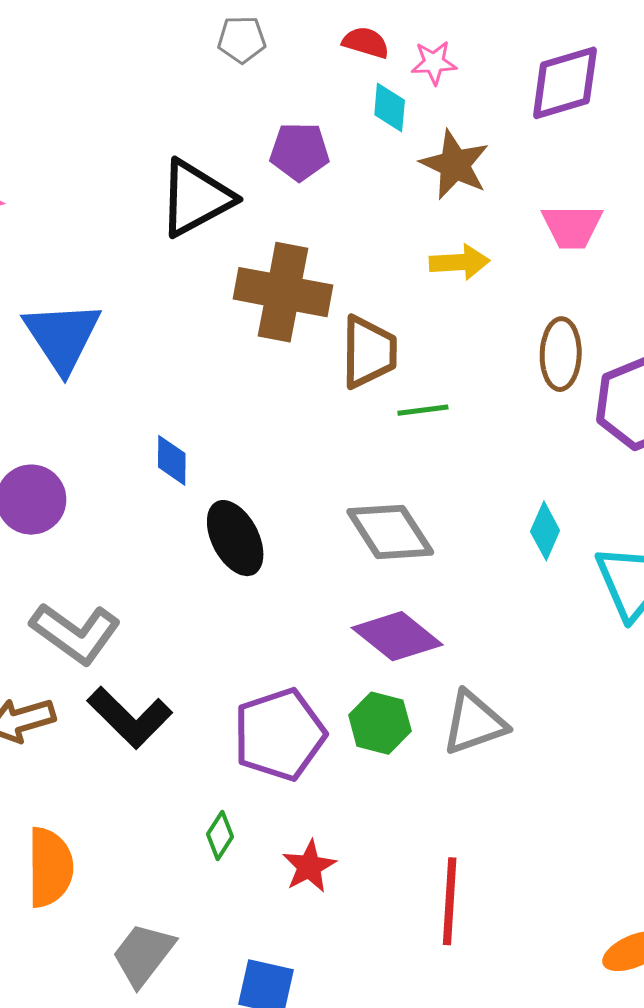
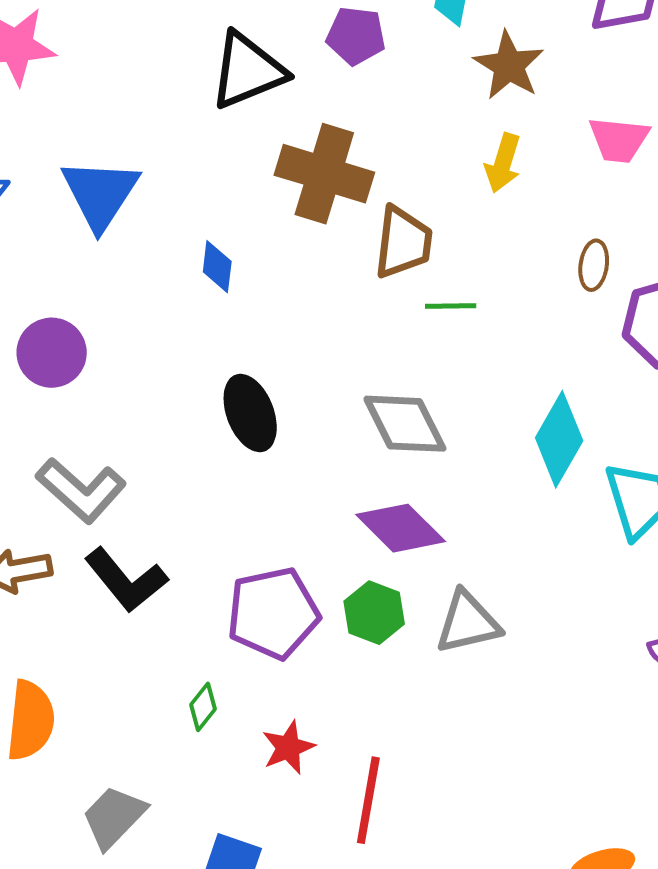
yellow arrow: (460, 262) -> (503, 163), turned 104
brown ellipse: (561, 354) -> (594, 265), size x0.7
blue diamond: (172, 460) -> (217, 267), moved
cyan diamond: (545, 531) -> (559, 439), size x1.6
red line: (450, 901) -> (368, 800), moved

